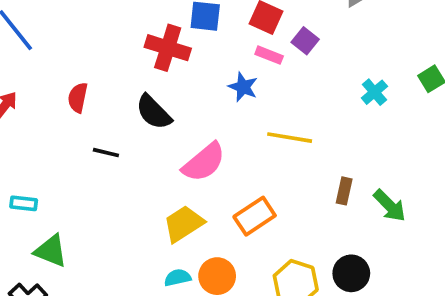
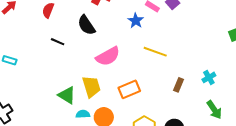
cyan cross: (374, 92) -> (209, 77), moved
green arrow: (390, 206) -> (214, 110), moved
yellow trapezoid: (184, 224) -> (91, 86), turned 95
green triangle: (51, 251) -> (67, 95), moved

